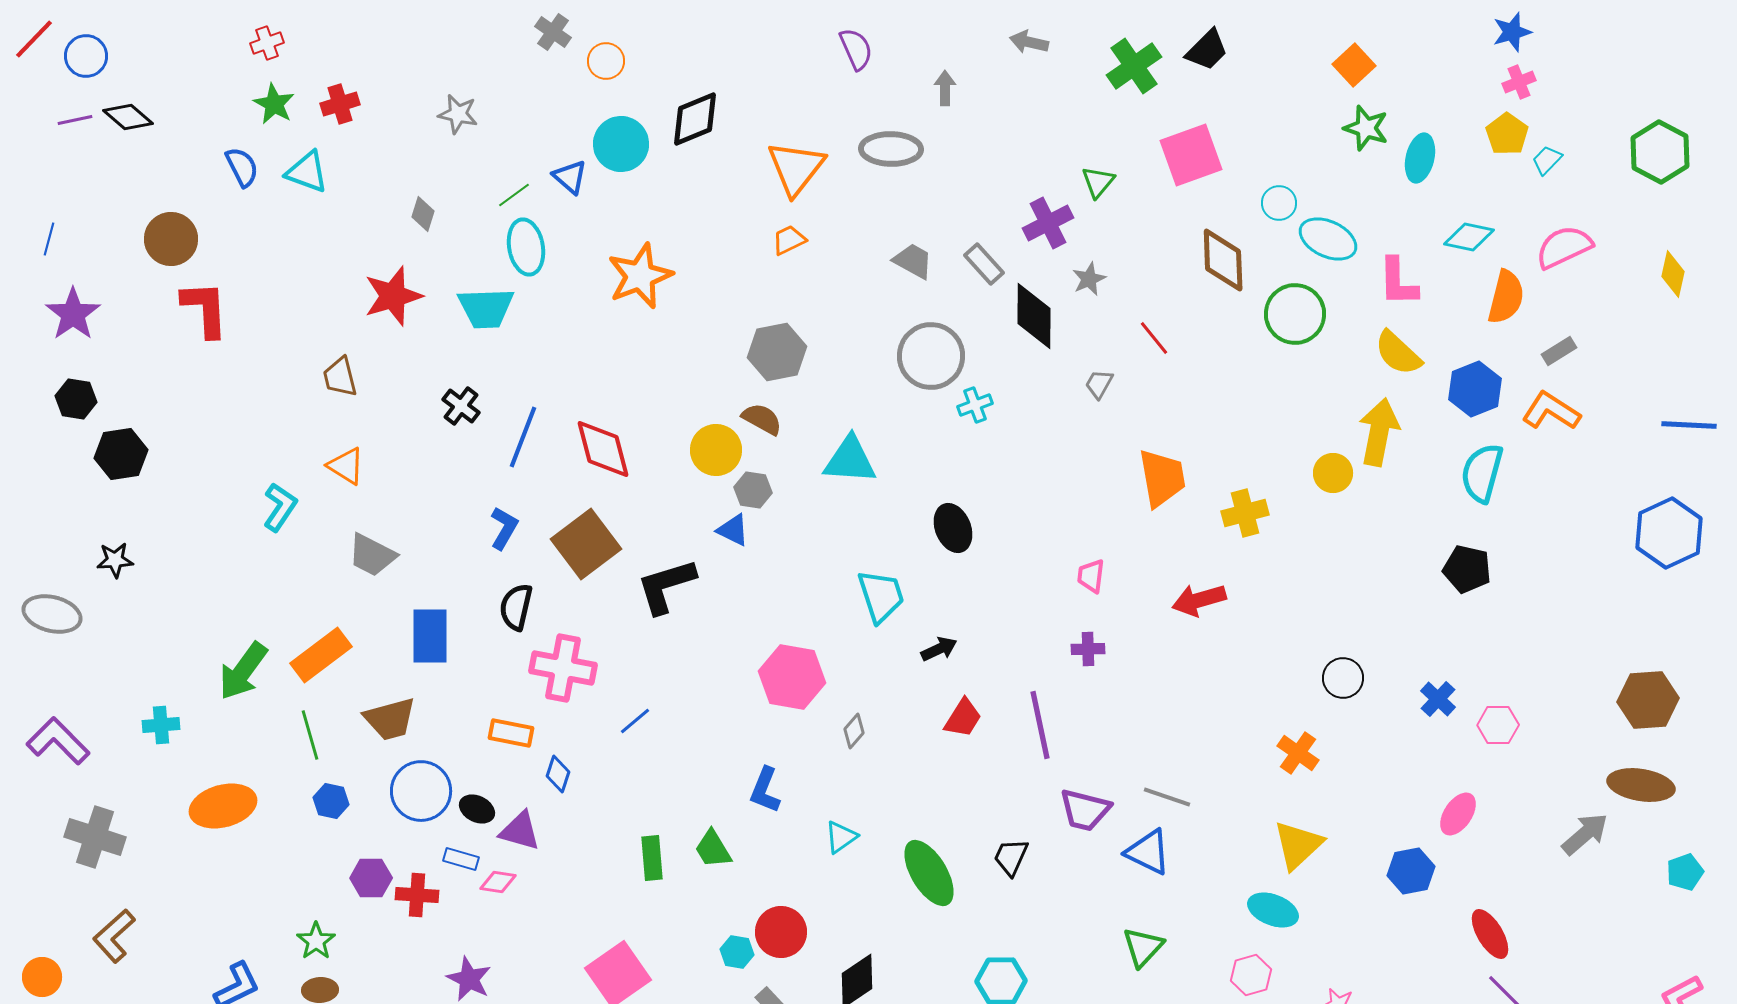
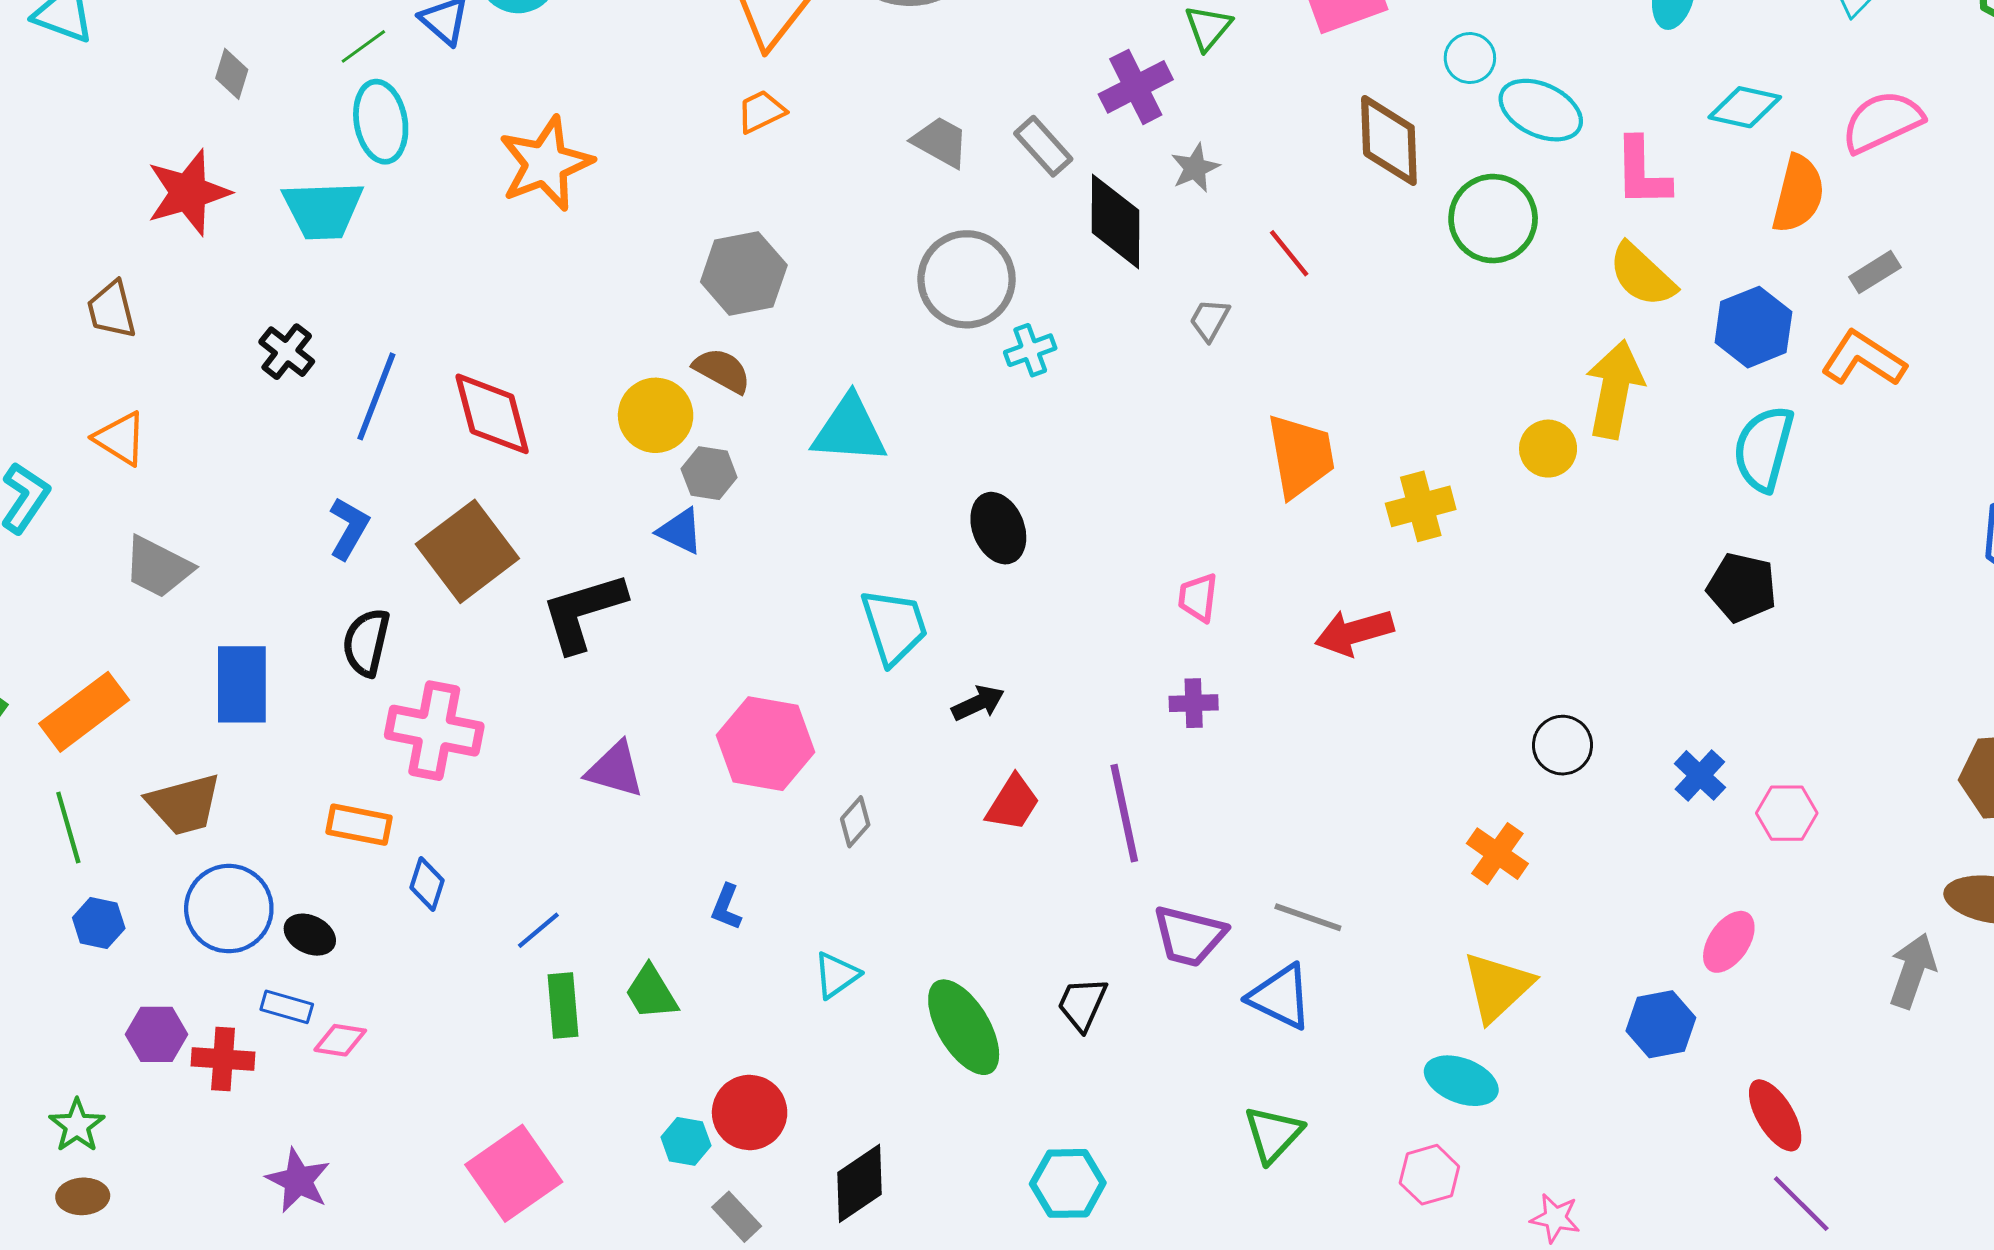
blue line: (635, 721) -> (538, 930), moved
blue L-shape: (765, 790) -> (726, 907), size x0.7
purple triangle: (520, 831) -> (615, 770), moved
gray arrow: (1585, 834) -> (1913, 971), turned -30

